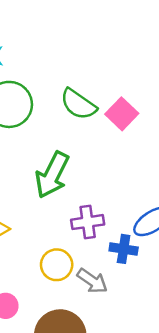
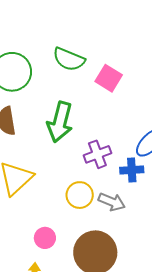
pink square: (122, 114) -> (109, 78), moved

